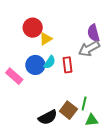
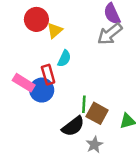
blue circle: (35, 65) -> (42, 90), moved
red rectangle: (67, 65) -> (48, 75), moved
green line: (84, 103) -> (84, 104), moved

